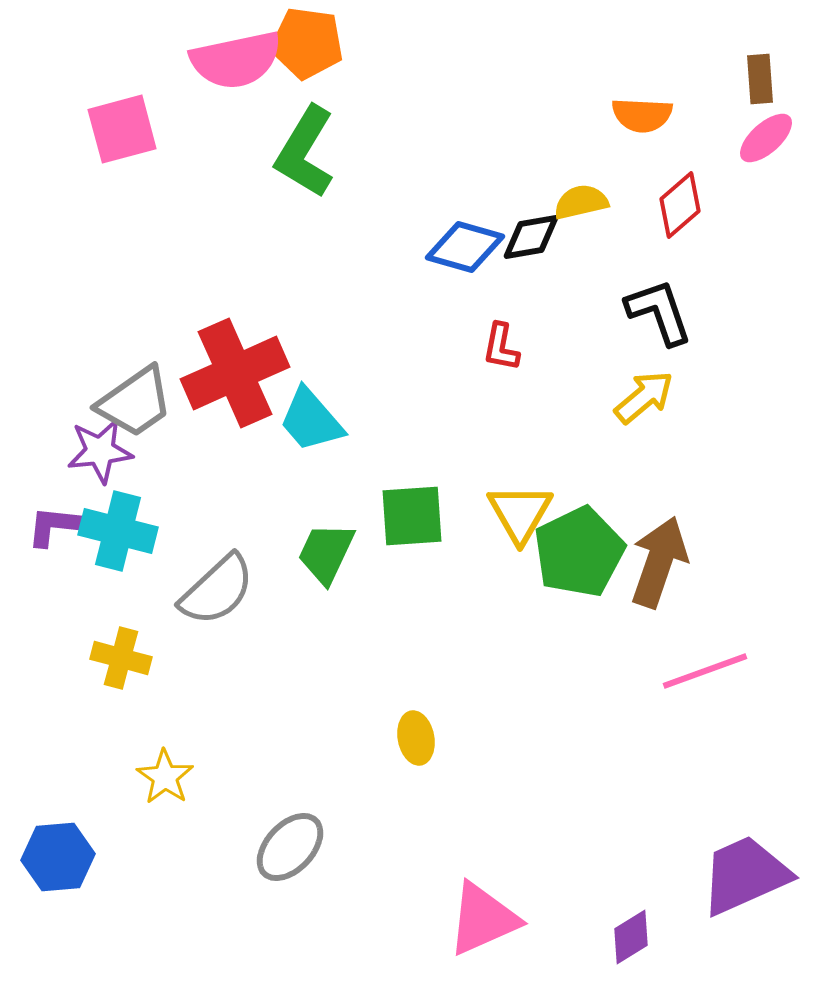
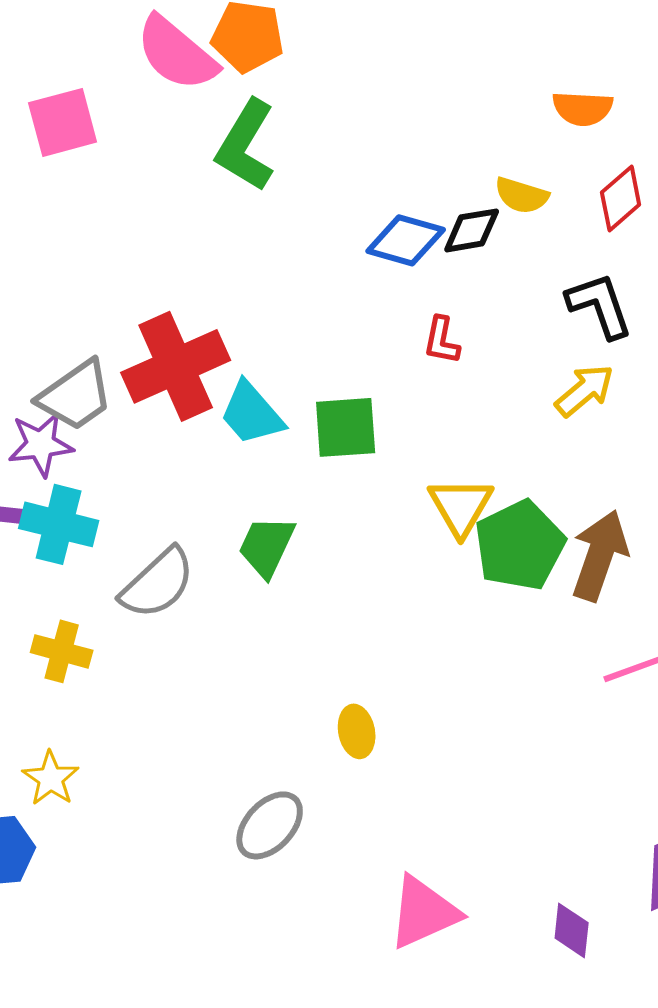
pink semicircle: (236, 60) -> (177, 53), turned 52
yellow semicircle: (581, 202) -> (522, 195), turned -150
green square: (412, 516) -> (346, 427), moved
yellow star: (165, 777) -> (51, 778), moved
gray ellipse: (290, 847) -> (270, 825), moved
purple diamond: (631, 937) -> (572, 930), turned -52

